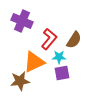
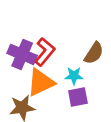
purple cross: (22, 21) -> (22, 54), moved
red L-shape: (49, 39) -> (45, 52), moved

